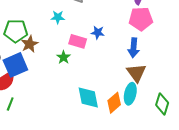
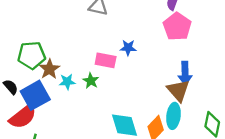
cyan star: (58, 17) -> (67, 82), moved
pink pentagon: (141, 19) -> (177, 27), turned -30
blue arrow: (134, 48) -> (185, 73), moved

